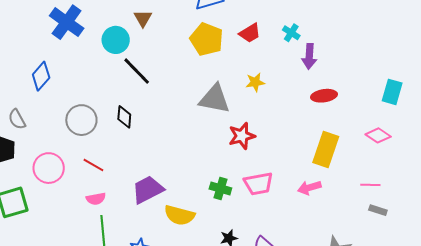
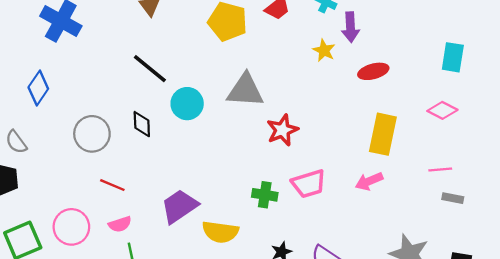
cyan circle: (116, 40) -> (187, 104), moved
yellow star: (255, 82) -> (324, 50), moved, turned -30
pink circle: (49, 168) -> (71, 227), moved

